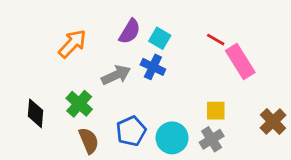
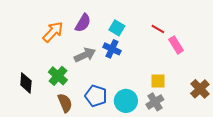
purple semicircle: (130, 31) -> (83, 23), moved
pink rectangle: (240, 61) -> (176, 45), size x0.7
blue pentagon: (131, 131) -> (96, 96), turned -30

